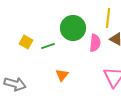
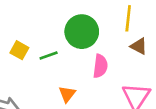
pink semicircle: (95, 43) -> (100, 66), moved

